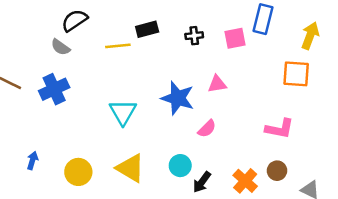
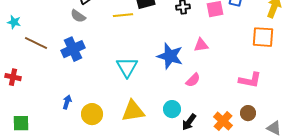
blue arrow: (32, 160) -> (67, 102), moved
yellow triangle: (131, 168) -> (133, 111), turned -40

